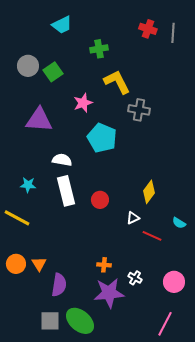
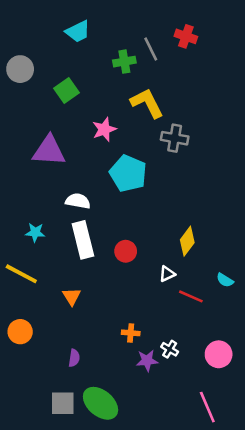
gray line: (173, 33) -> (151, 49), moved, turned -30
gray circle: (28, 66) -> (20, 69), moved
orange triangle: (39, 264) -> (72, 296), moved
purple semicircle: (59, 285) -> (74, 358), size x0.6
purple star: (109, 293) -> (147, 361), moved, size x0.6
pink line: (165, 324) -> (207, 407), turned -50

